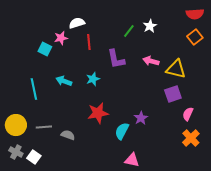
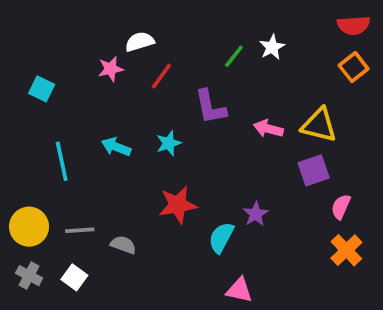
red line: (89, 42) -> (161, 76), turned 42
cyan square: (45, 49) -> (42, 89), moved
pink arrow: (151, 61) -> (268, 129), moved
white square: (34, 157) -> (74, 277), moved

